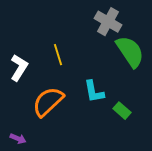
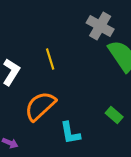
cyan L-shape: (94, 92) -> (70, 133), moved

